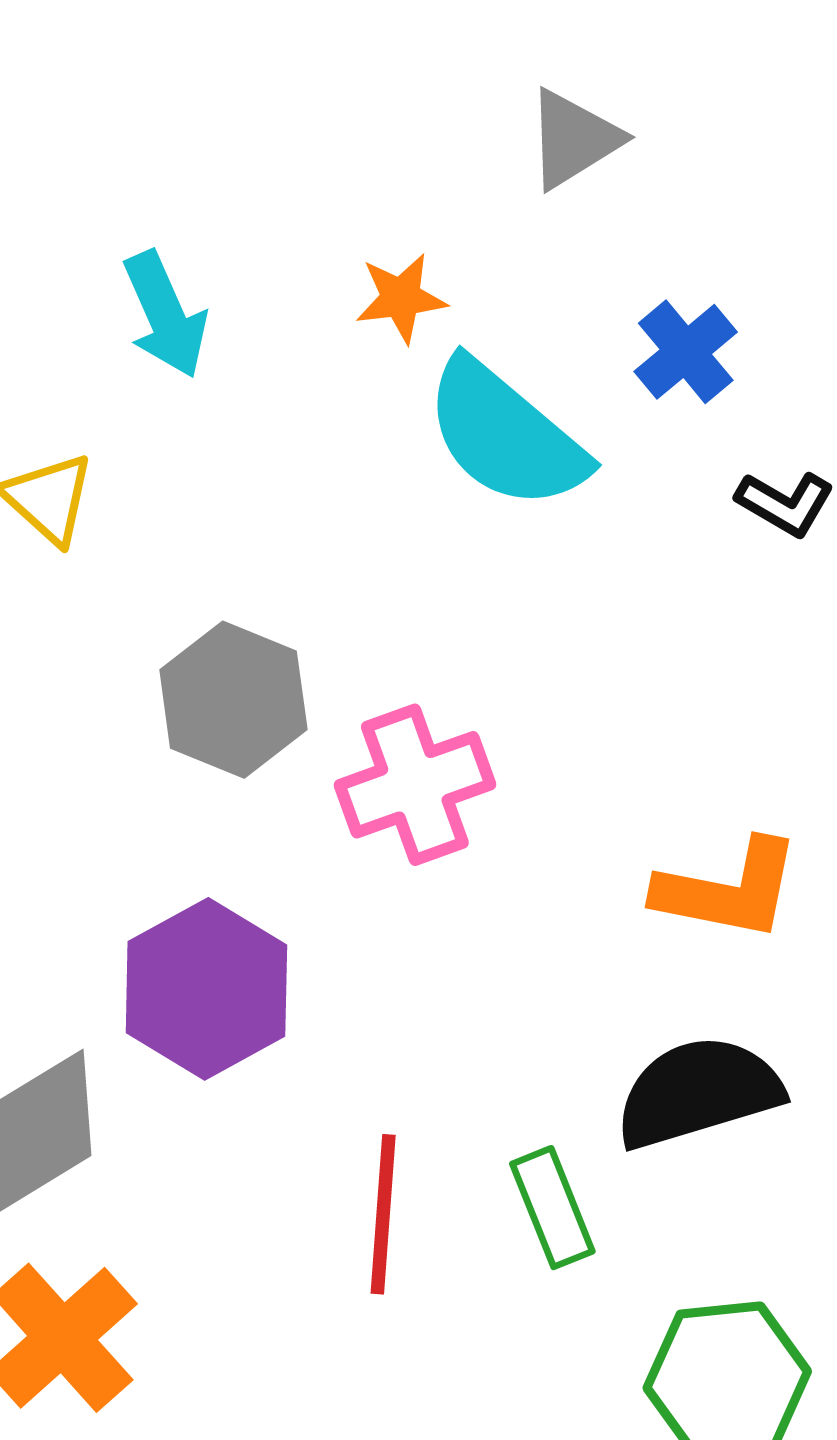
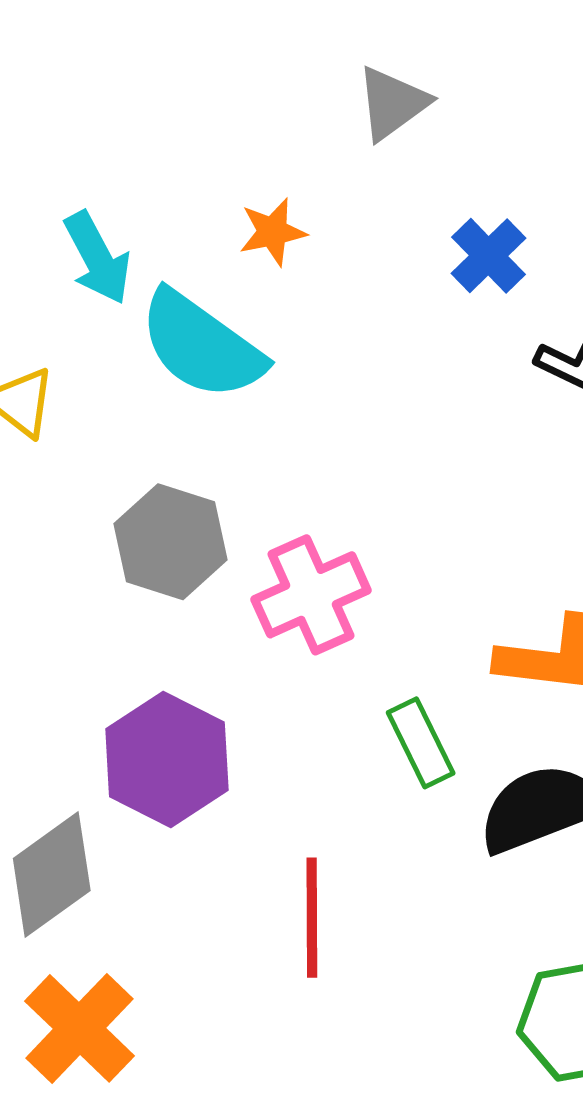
cyan semicircle: (505, 435) -> (201, 345), moved
green rectangle: (552, 1208) -> (421, 743), moved

